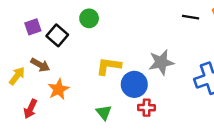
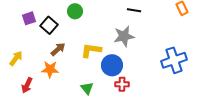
black line: (191, 17) -> (134, 10), moved
gray star: (161, 62) -> (124, 36), moved
brown arrow: (40, 65) -> (58, 49), moved, turned -70
orange star: (58, 89) -> (50, 69), turned 30

